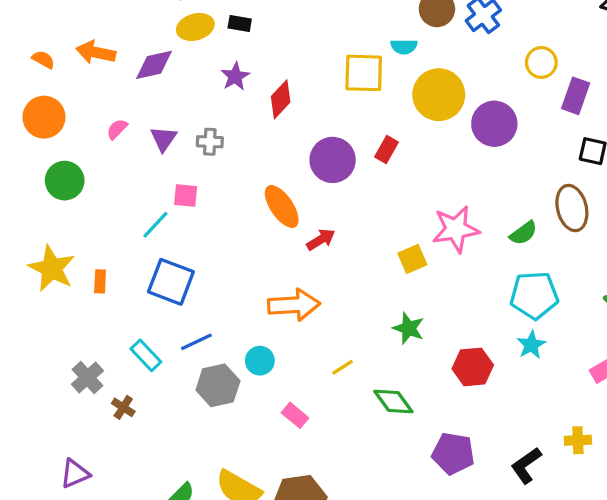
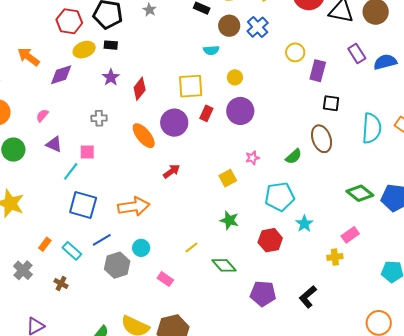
orange arrow: (96, 52) -> (29, 57), moved, turned 30
yellow square: (364, 73) -> (191, 86), moved
yellow circle: (439, 95) -> (235, 77), size x0.5
purple circle: (494, 124) -> (240, 111), moved
purple triangle: (164, 139) -> (54, 144), moved, turned -36
orange ellipse: (282, 206) -> (144, 136), moved
pink star: (456, 229) -> (252, 158), size x0.5
orange rectangle: (100, 281) -> (45, 244), moved, turned 40
cyan pentagon: (534, 295) -> (280, 197), moved
orange arrow: (294, 305) -> (134, 206), moved
gray cross: (87, 377) -> (23, 270), moved
yellow cross: (578, 440) -> (335, 257), moved

